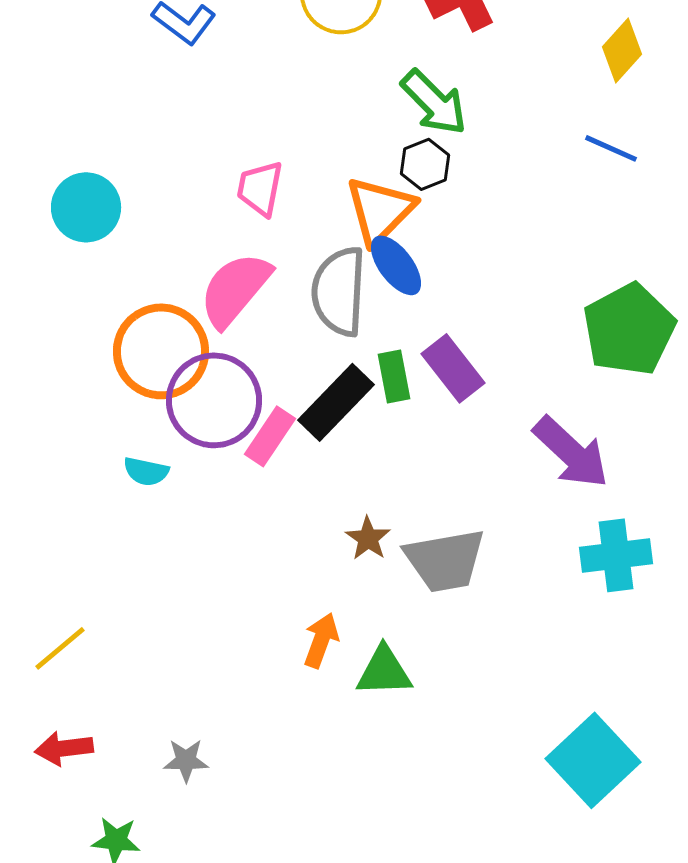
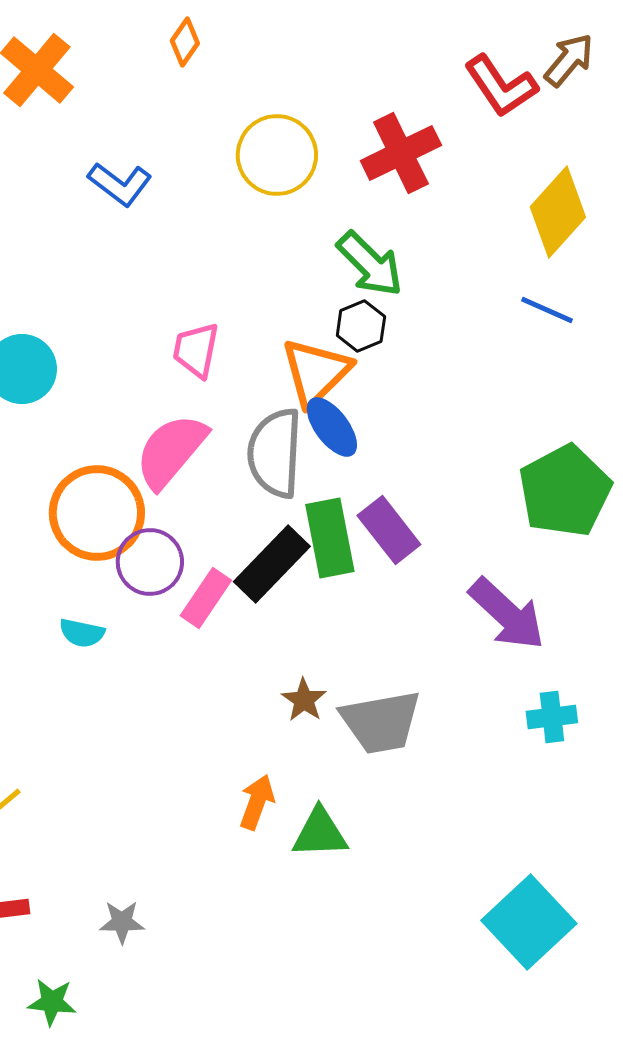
yellow diamond: (622, 50) -> (558, 212), size x1.4
green rectangle: (394, 376) -> (330, 538), size x1.5
purple circle: (214, 400) -> (150, 562), size x0.7
cyan cross: (616, 555) -> (552, 717), size x0.7

